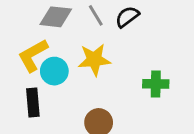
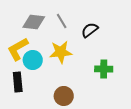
black semicircle: (127, 17) -> (90, 30), moved

